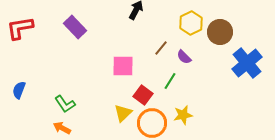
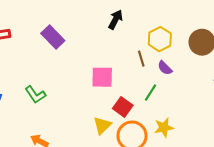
yellow hexagon: (191, 23) -> (160, 39), moved
brown line: (161, 48) -> (141, 59), turned -56
green L-shape: (65, 104) -> (35, 95), moved

